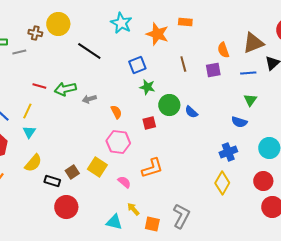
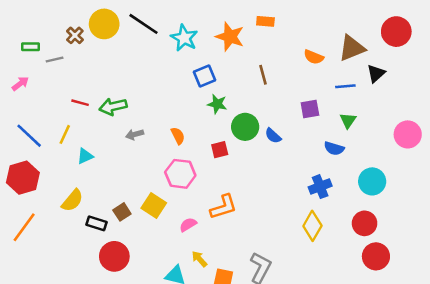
cyan star: (121, 23) -> (184, 38), moved
brown cross: (35, 33) -> (75, 35), turned 32
orange semicircle: (223, 50) -> (314, 57), turned -49
black line: (89, 51) -> (144, 24), moved
purple square: (213, 70) -> (310, 109), moved
gray arrow: (89, 99) -> (135, 134), moved
cyan triangle: (29, 132) -> (85, 156), moved, turned 32
pink semicircle: (124, 182) -> (188, 225), turned -72

